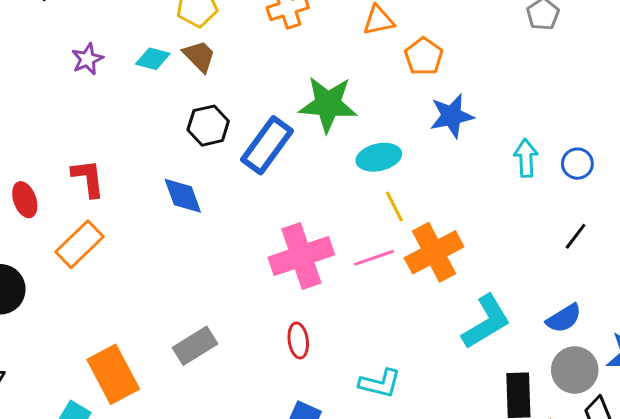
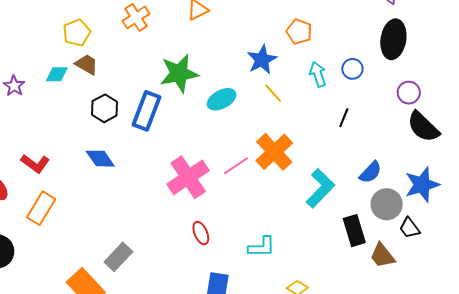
orange pentagon: (424, 56) -> (299, 32), moved
red L-shape: (88, 178) -> (35, 164), turned 148
yellow line: (394, 206) -> (273, 93), moved
black line: (576, 236) -> (344, 118), moved
gray rectangle: (195, 346) -> (118, 257), moved

